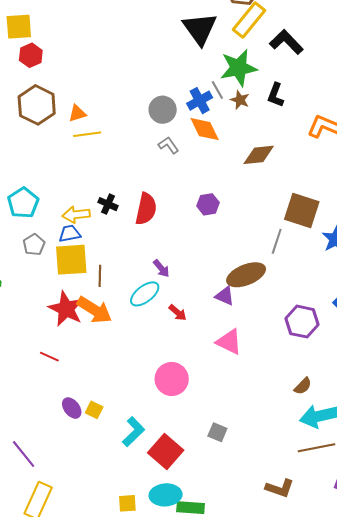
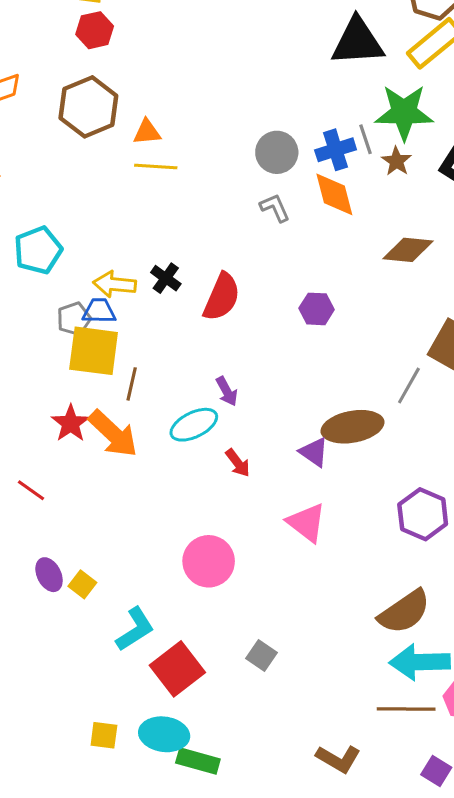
black triangle: (200, 29) -> (358, 42), turned 51
gray pentagon: (34, 245) -> (74, 319), moved
red star: (66, 309) -> (71, 423), size x0.7
brown semicircle: (303, 386) -> (404, 612), size x1.8

